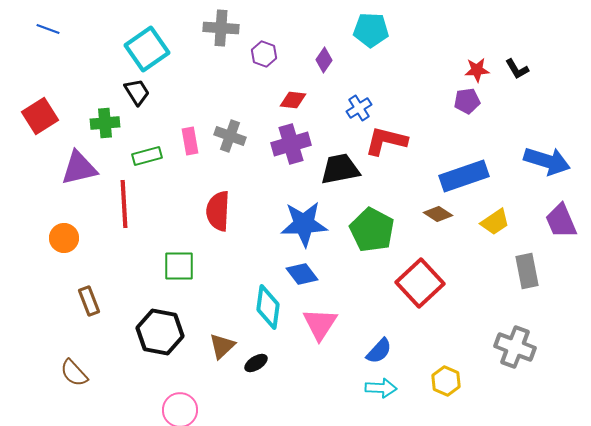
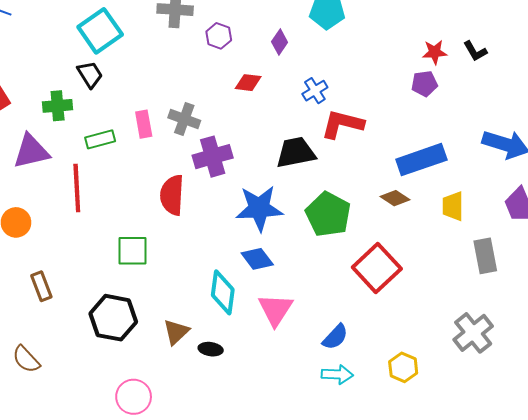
purple cross: (291, 144) -> (213, 157), moved
yellow trapezoid: (495, 222) -> (453, 206), turned 124
gray cross: (515, 347) -> (473, 333), turned 30
black ellipse: (256, 363) -> (211, 349), turned 40

